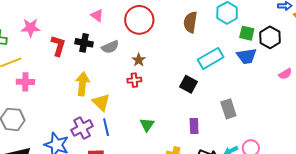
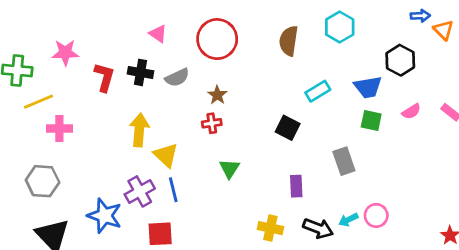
green square: (247, 33) -> (371, 121), moved
cyan rectangle: (211, 58) -> (318, 91), size x0.7
pink semicircle: (285, 74) -> (411, 111), moved
green triangle: (147, 125) -> (230, 169), moved

